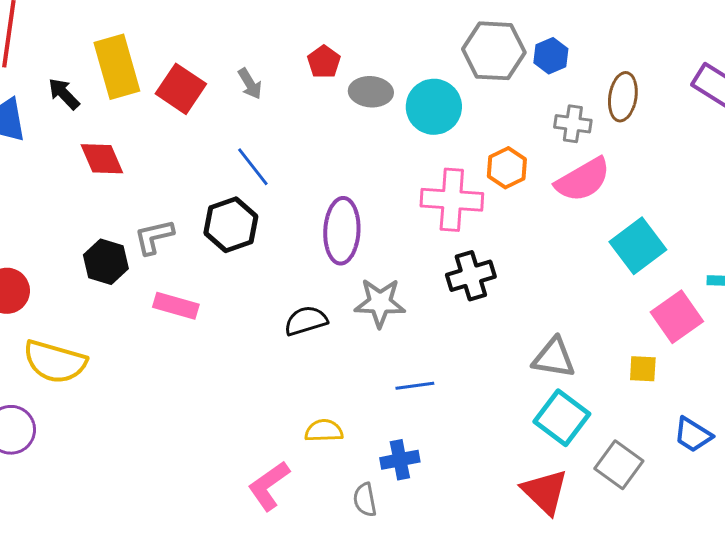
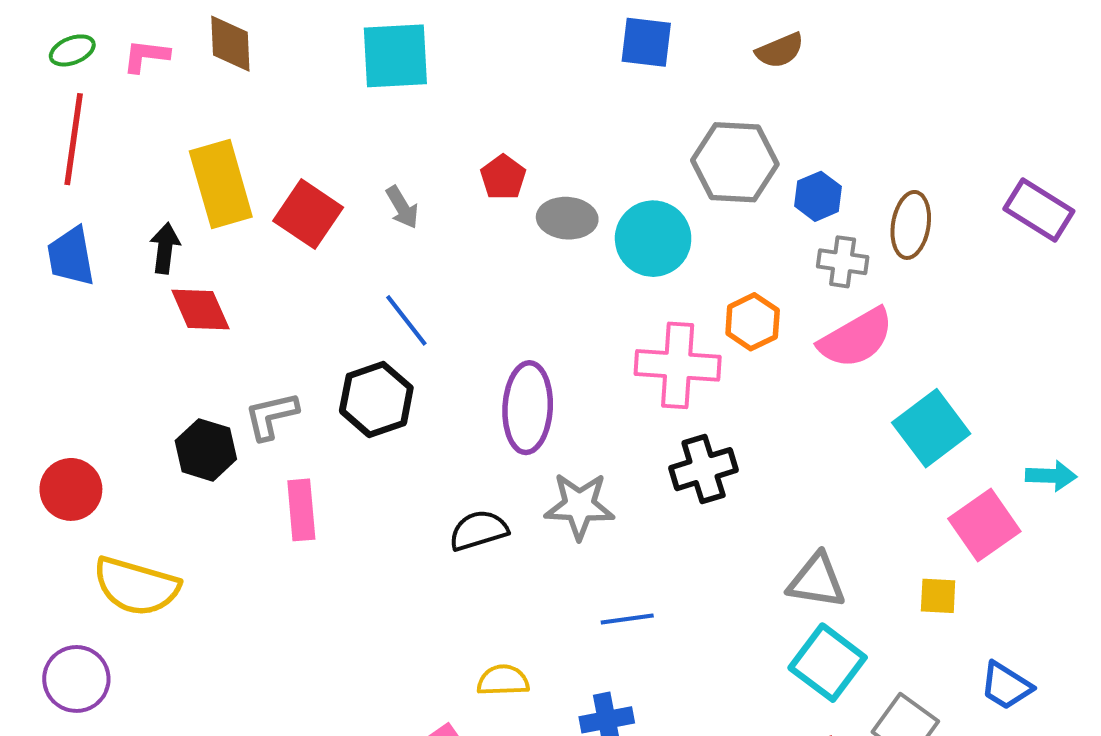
blue hexagon: (551, 56) -> (818, 196), moved
black arrow: (64, 94) -> (165, 248), moved, turned 51
pink rectangle: (176, 306) -> (301, 510), turned 69

